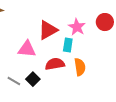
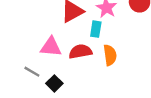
pink triangle: (27, 49) -> (51, 47), moved
black square: (33, 79) -> (54, 83), moved

